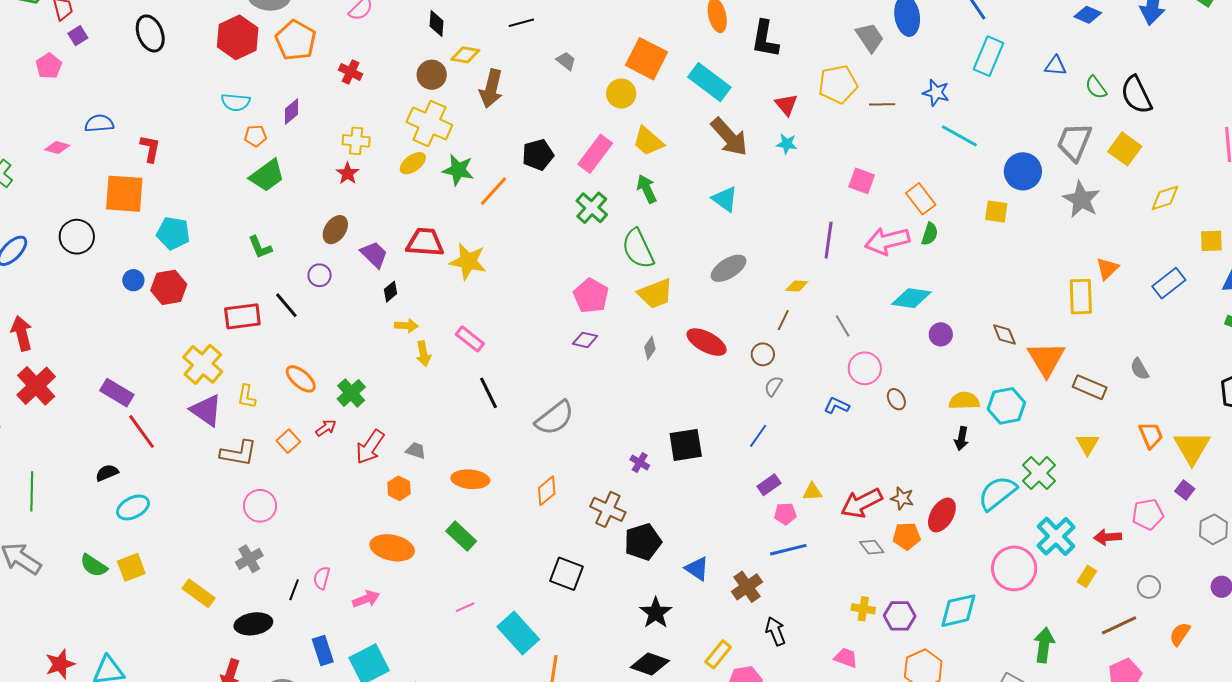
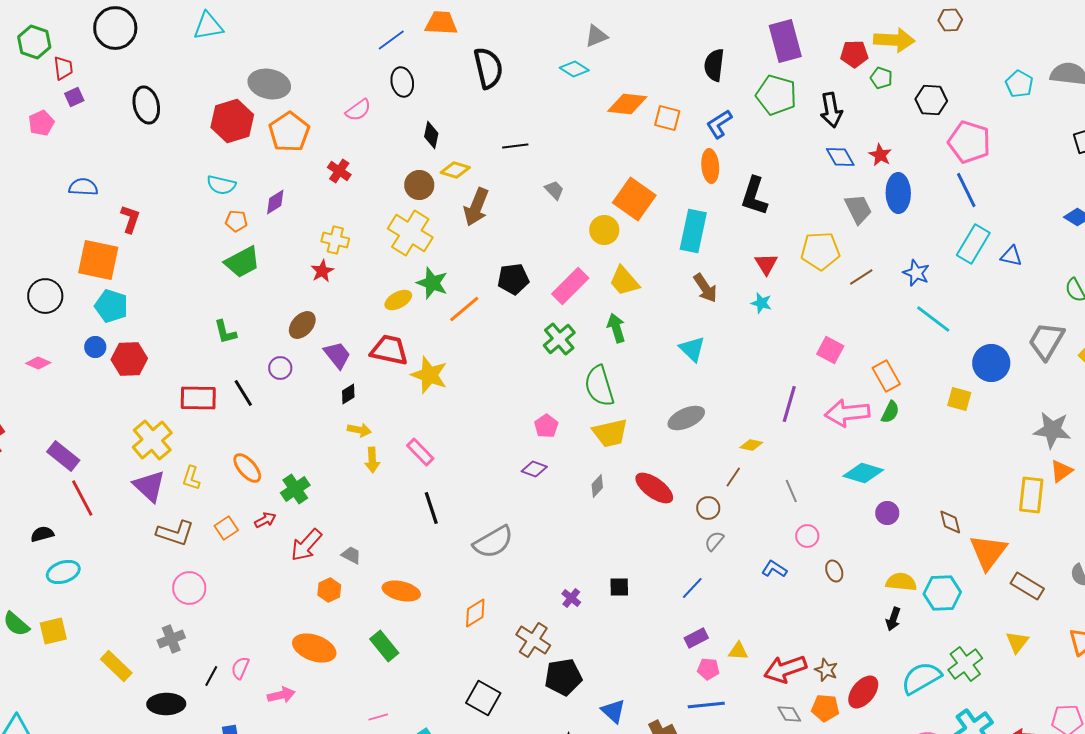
blue triangle: (1056, 66) -> (1011, 256), moved
cyan rectangle: (709, 82) -> (693, 231), turned 57
brown line: (882, 104) -> (861, 277), turned -40
brown arrow: (729, 137) -> (705, 288), size x0.7
pink diamond: (57, 148) -> (38, 363), moved
yellow ellipse: (413, 163) -> (398, 300), moved
gray star: (1081, 199) -> (1052, 430), moved, turned -30
cyan pentagon: (173, 233) -> (111, 306), moved
pink pentagon: (591, 296) -> (546, 426), size x0.7
pink circle: (865, 368) -> (807, 536), size x0.7
black square: (686, 445) -> (619, 587), size x0.6

